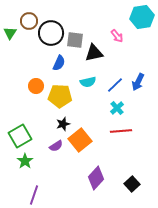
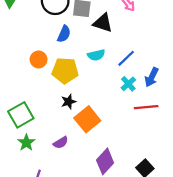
black triangle: (94, 53) -> (103, 23), turned 30
blue arrow: (138, 82) -> (152, 77), moved
red line: (121, 131) -> (146, 107), moved
purple semicircle: (56, 146) -> (61, 143), moved

